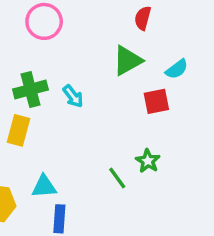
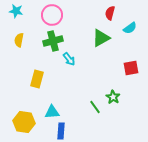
cyan semicircle: (177, 69) -> (130, 28), moved
green cross: (30, 90) -> (53, 41), moved
red square: (156, 101) -> (131, 68), moved

